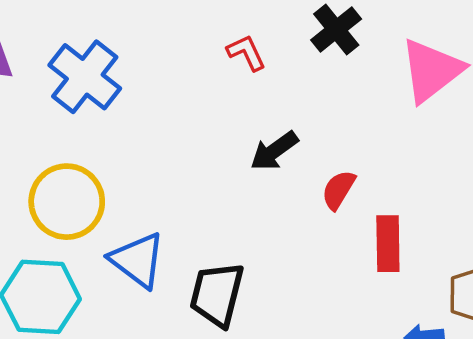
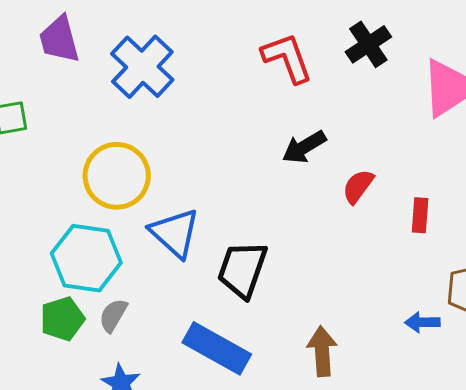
red L-shape: (246, 53) -> (287, 58), size x1.5
red rectangle: (388, 244) -> (420, 215), moved, size x0.7

